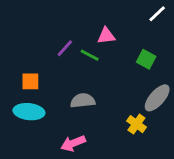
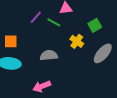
green square: (146, 59) -> (95, 25), turned 32
yellow cross: (136, 124) -> (77, 41), moved

